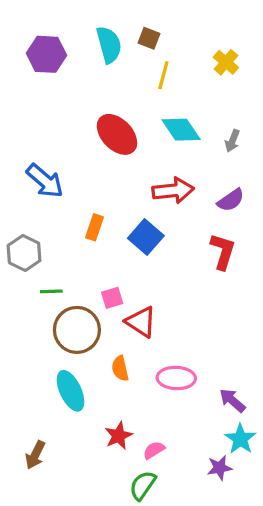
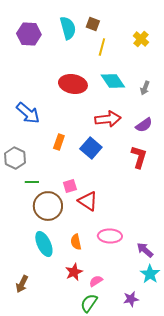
red ellipse: (117, 134) -> (73, 84), turned -36
orange semicircle: (120, 368) -> (76, 242), moved
purple star: (220, 468) -> (131, 299), moved

